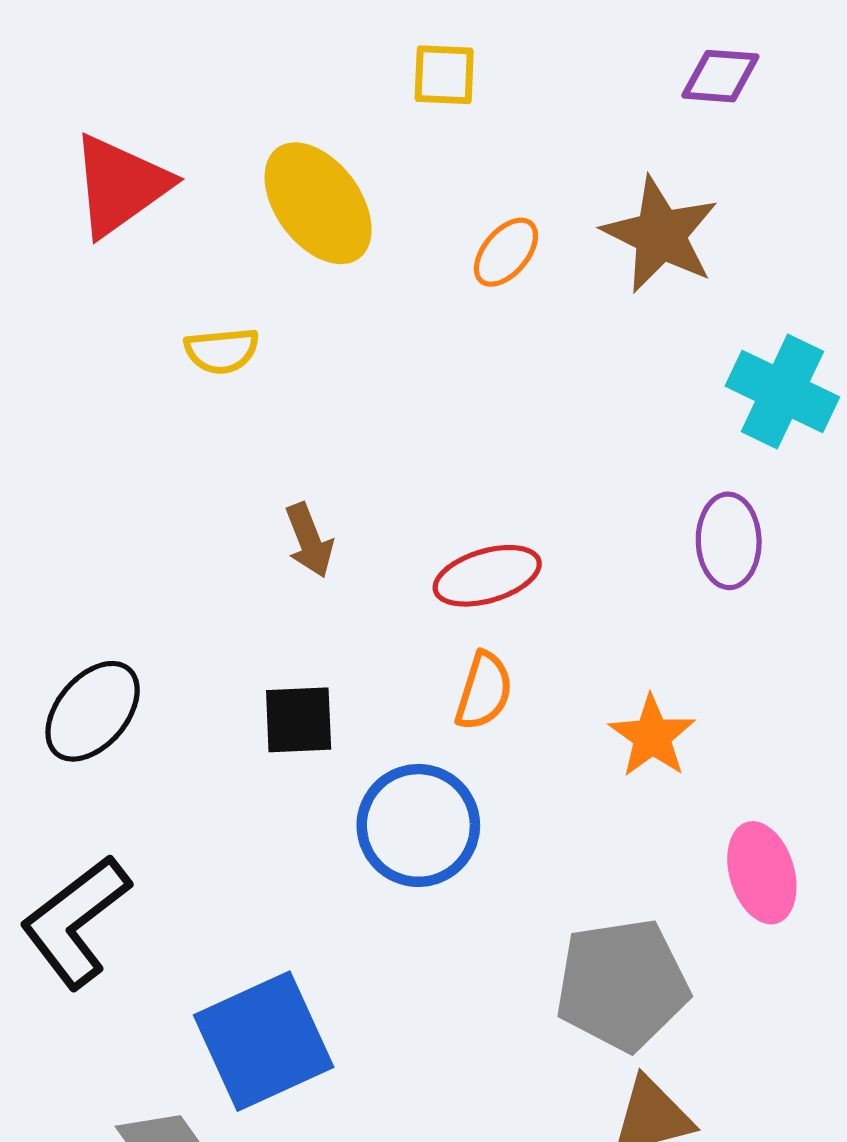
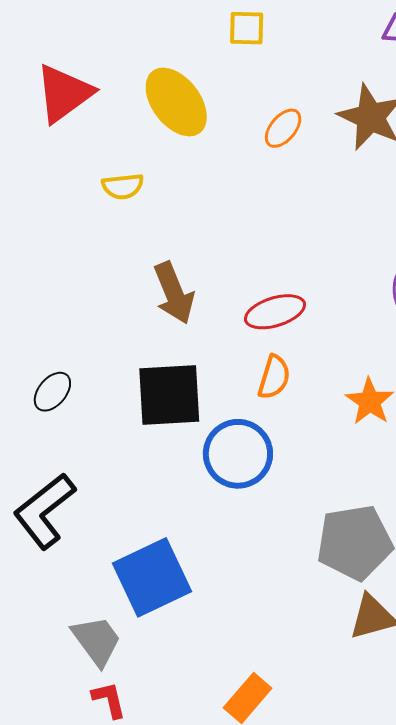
brown arrow: (309, 540) -> (174, 293), size x1.5
black ellipse: (93, 711) -> (52, 392), size x0.7
black square: (299, 720) -> (169, 395), size x1.6

